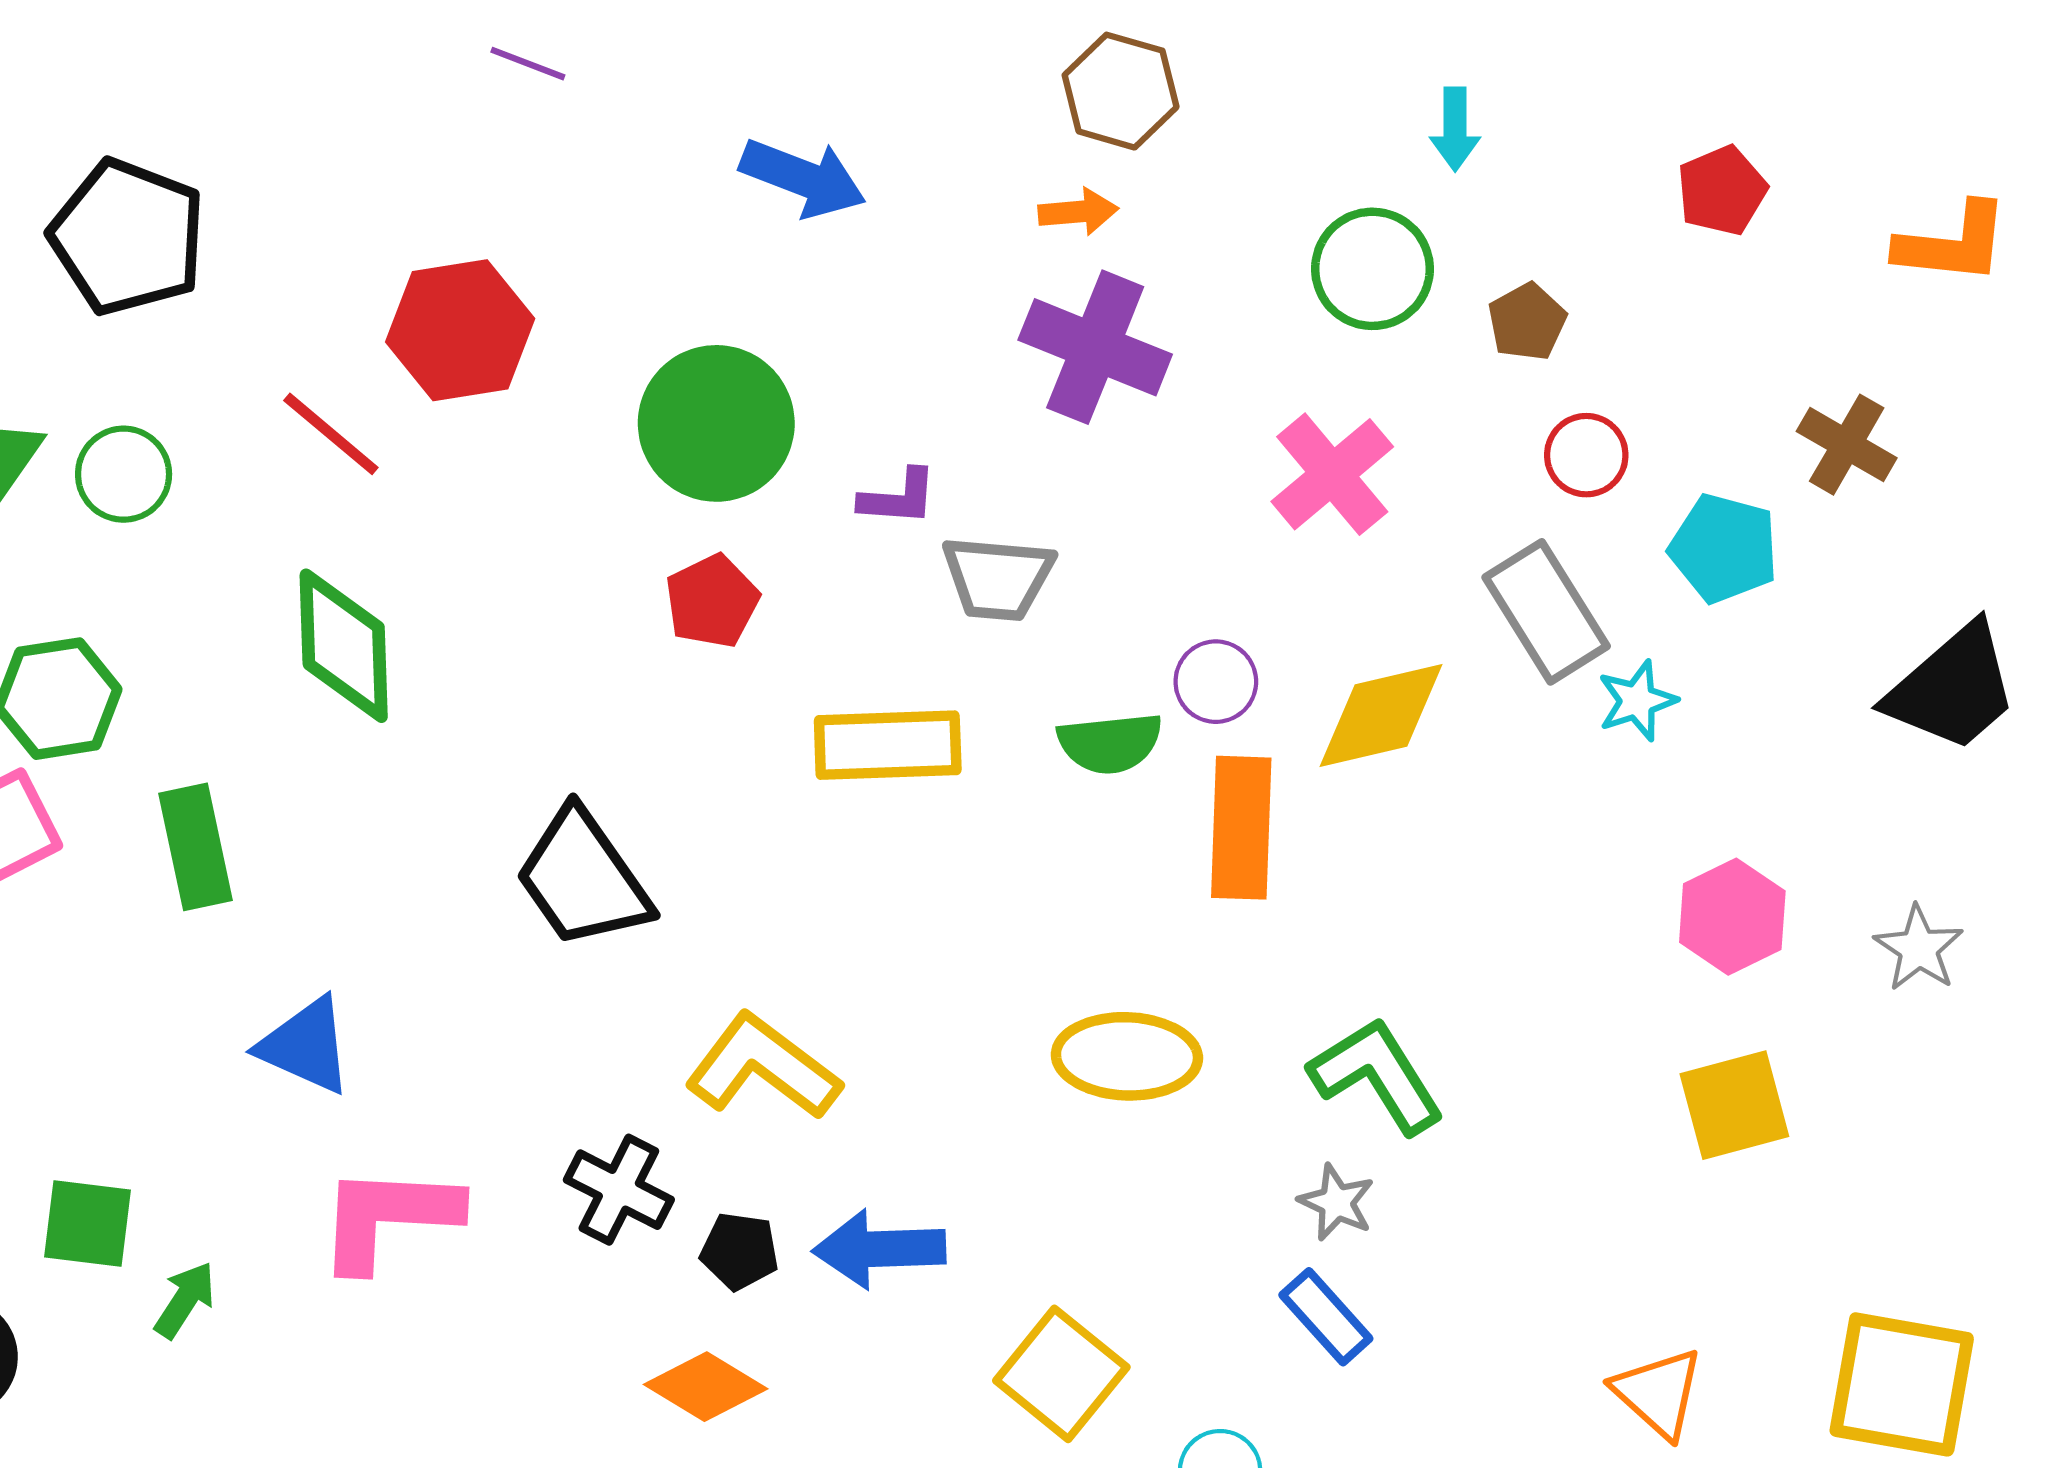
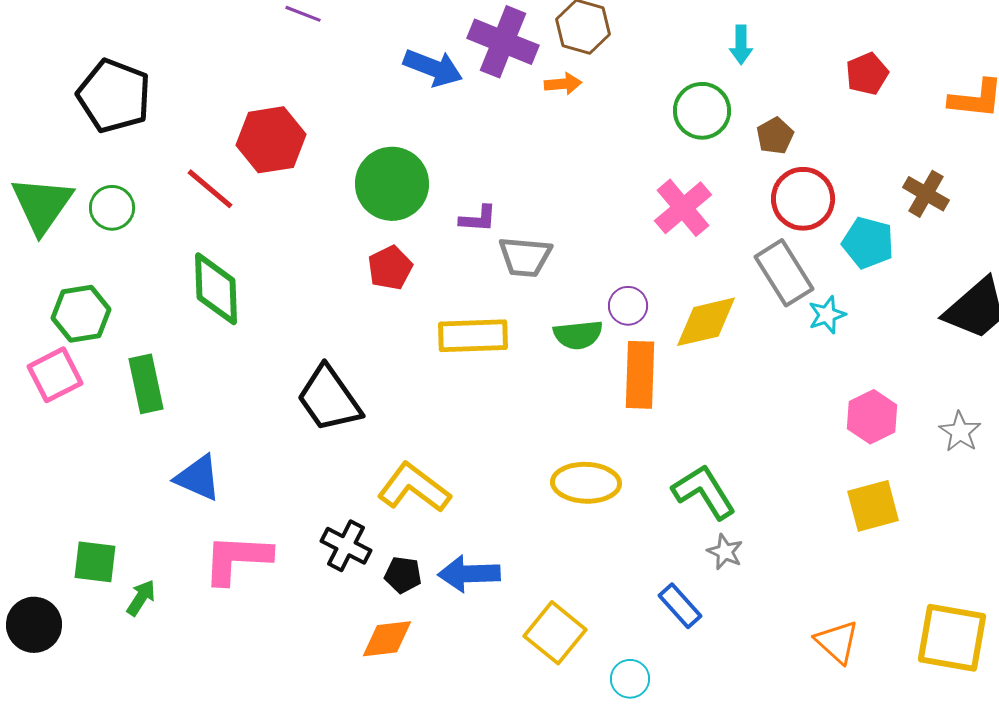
purple cross: (1095, 347) -> (503, 42), moved
red circle: (1586, 455) -> (803, 199), size x1.6
gray star: (1336, 1202) -> (725, 552), moved
orange diamond: (706, 1387) -> (387, 639), turned -38

